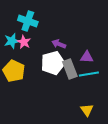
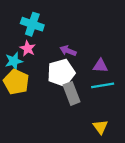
cyan star: (12, 41) -> (14, 61), moved
gray rectangle: (70, 69) -> (72, 93), moved

